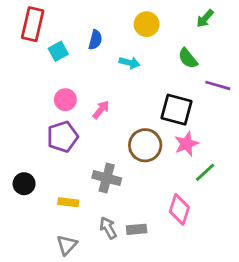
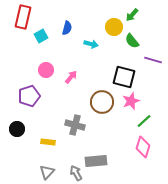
green arrow: (205, 18) -> (132, 15), moved
yellow circle: (147, 24) -> (114, 27), moved
purple pentagon: (63, 137) -> (29, 96), moved
pink diamond: (179, 209) -> (143, 147), moved
gray arrow: (108, 228) -> (76, 173), moved
gray rectangle: (137, 229) -> (96, 161), size x1.5

